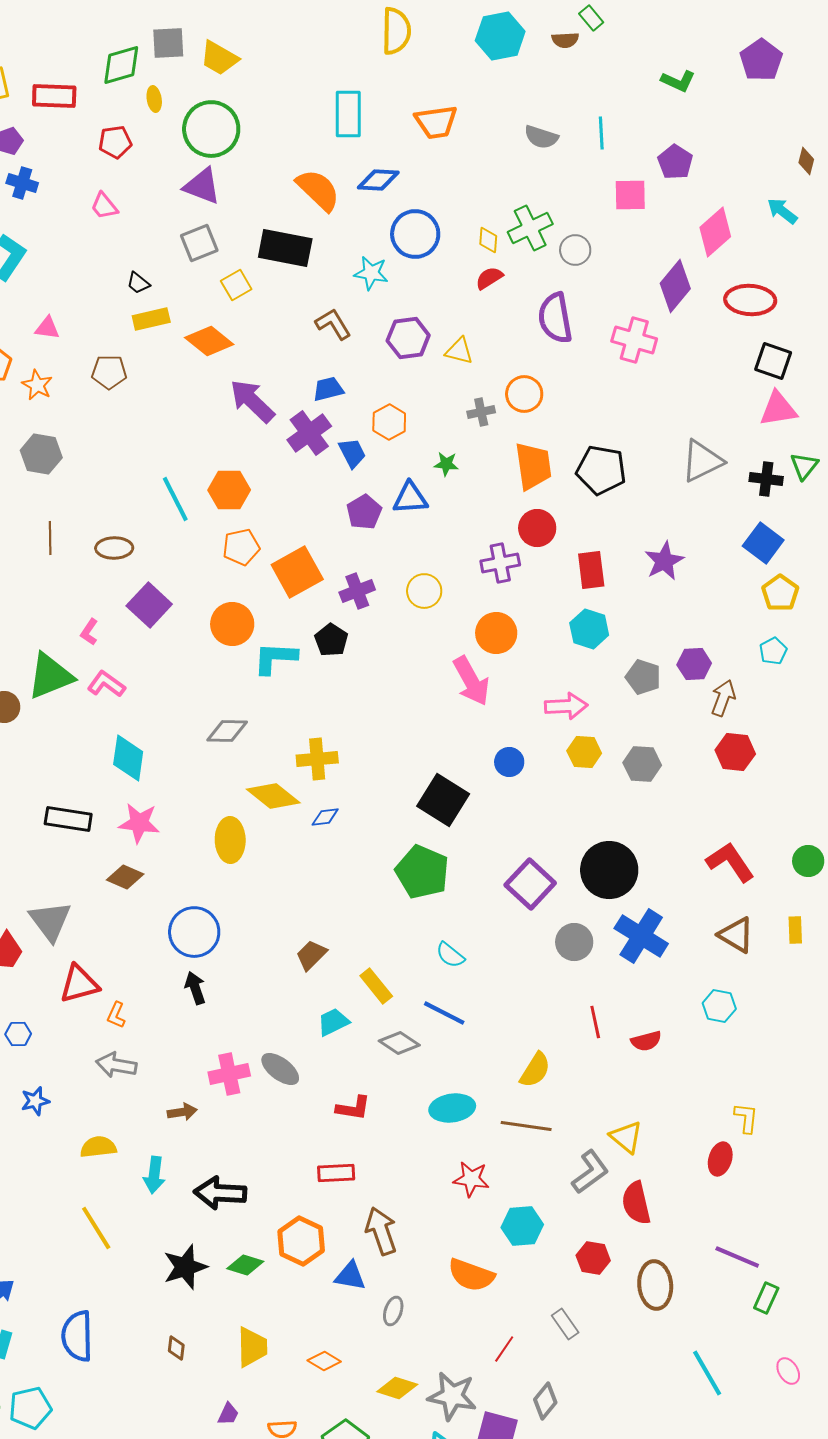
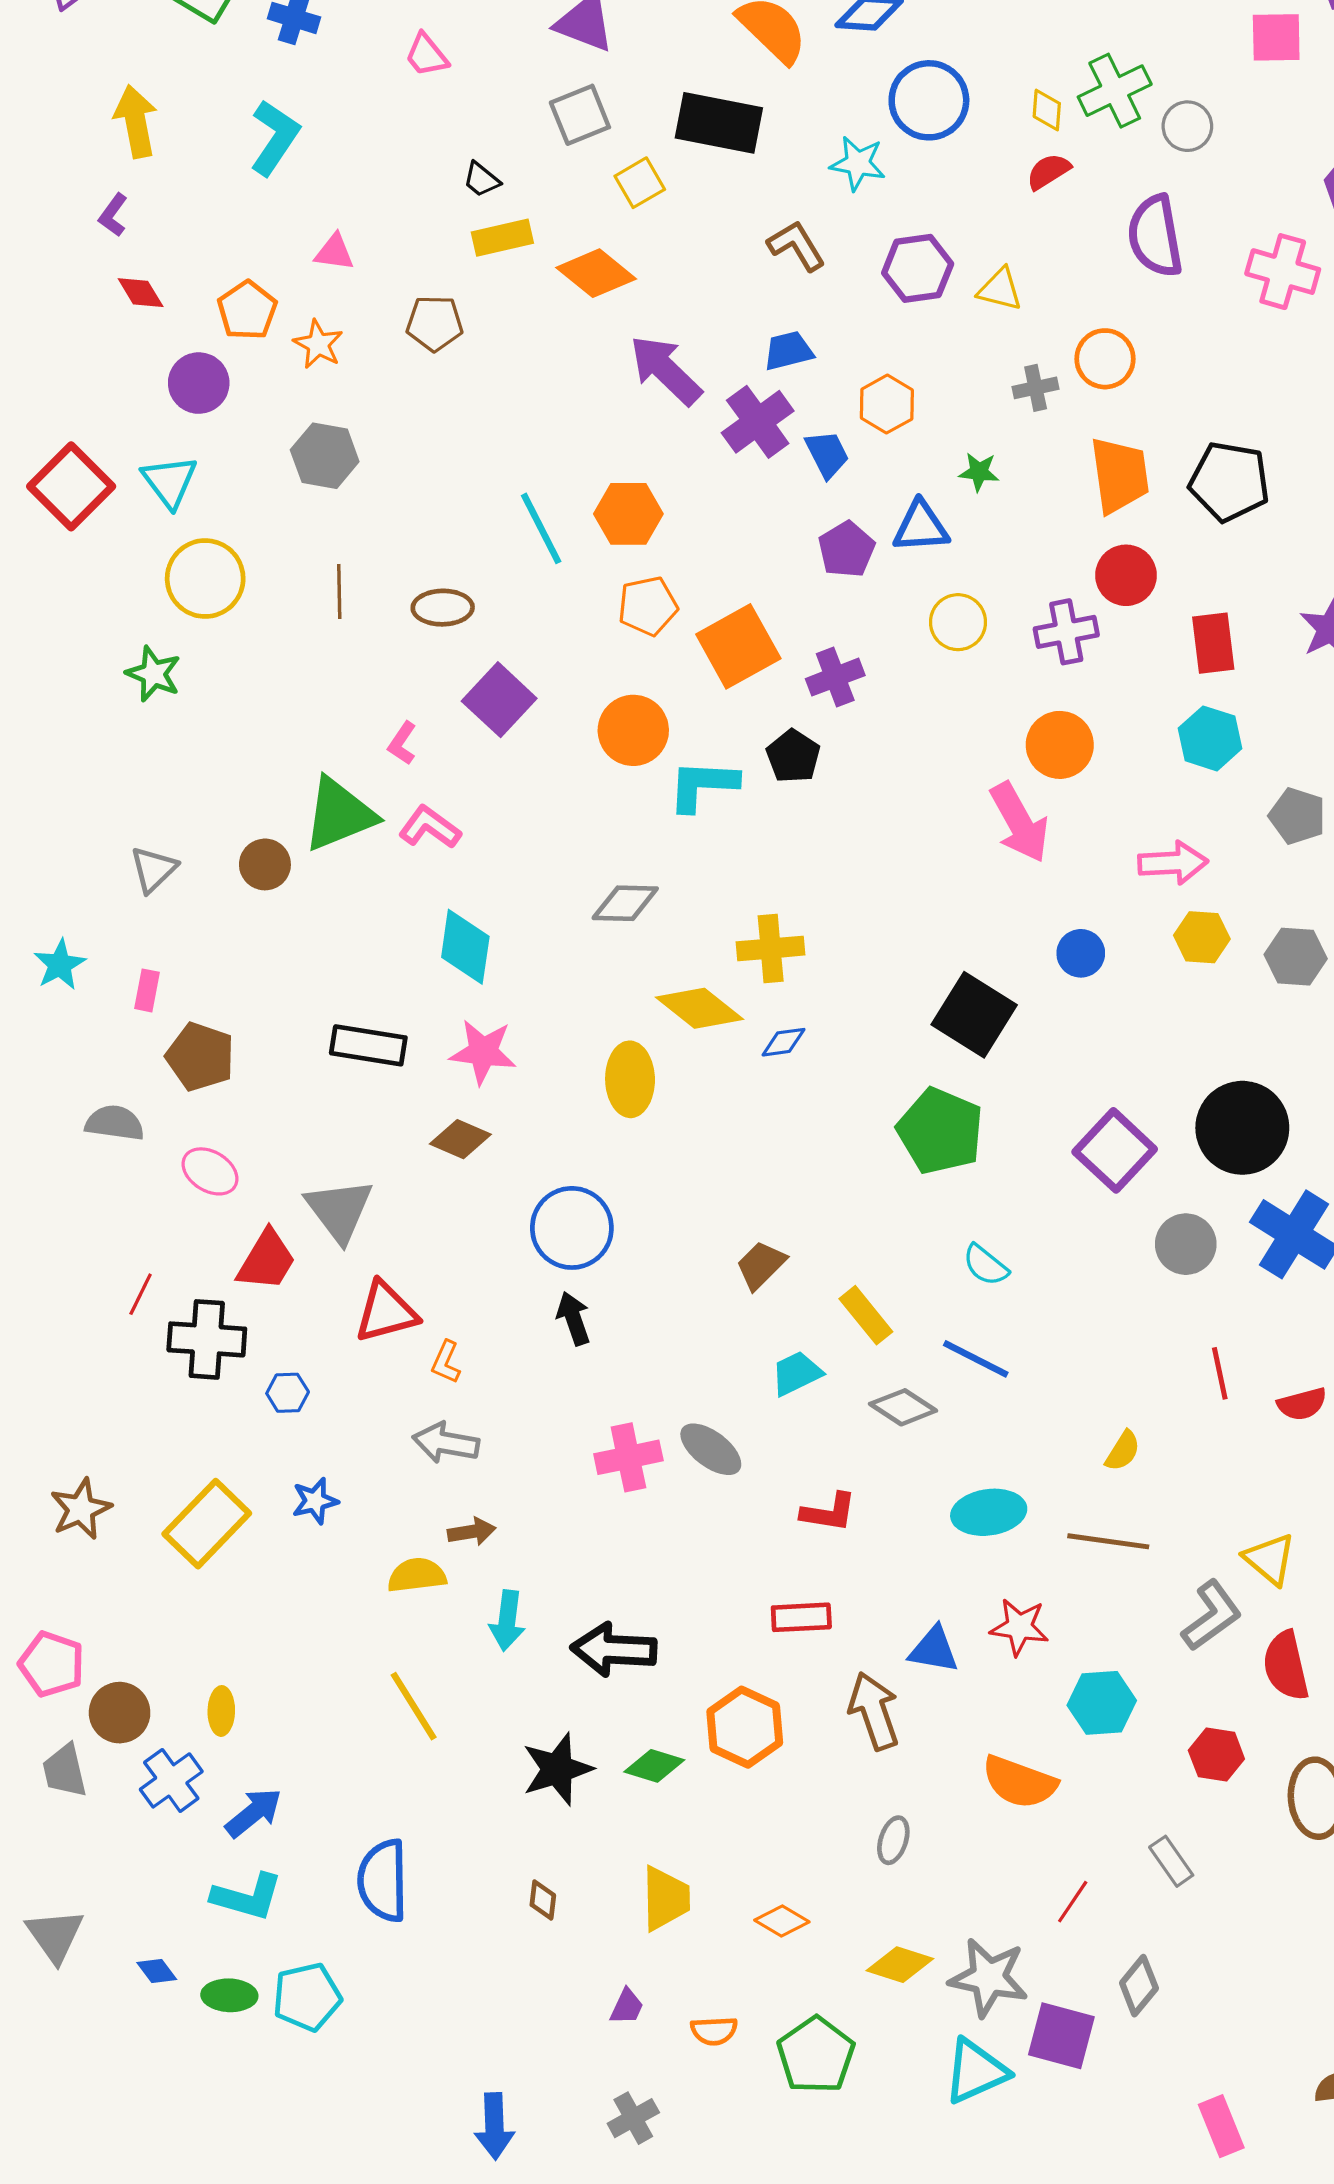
yellow circle: (424, 591) -> (958, 622), moved
yellow semicircle: (535, 1070) -> (1123, 1451), size x0.7
brown arrow: (182, 1112) -> (472, 1532), moved
blue triangle: (350, 1276) -> (934, 1650), moved

